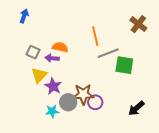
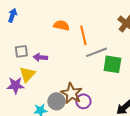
orange semicircle: (60, 47) -> (61, 25), moved
gray square: (33, 52) -> (21, 51), turned -32
purple star: (53, 86) -> (15, 85), moved, turned -30
brown star: (83, 94) -> (71, 93), turned 30

